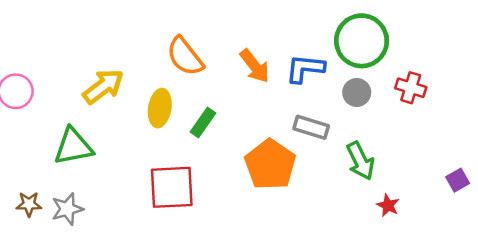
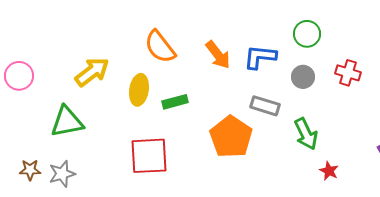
green circle: (362, 41) -> (307, 34), size x0.6
green rectangle: (203, 123) -> (175, 102), turned 40

